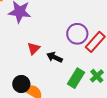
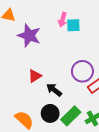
black circle: (21, 84) -> (50, 113), moved

